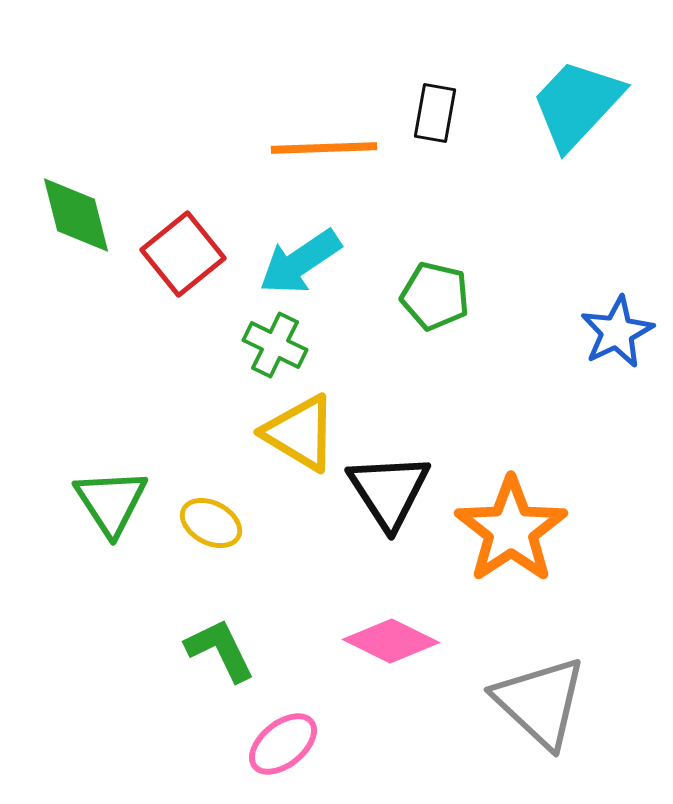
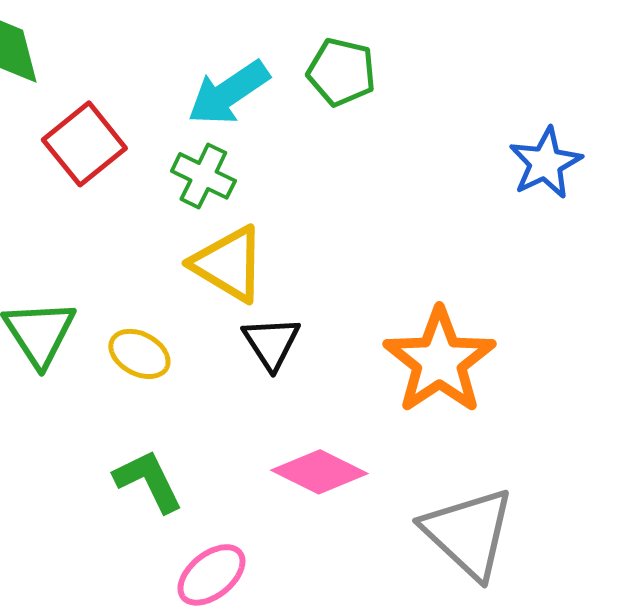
red square: (183, 254) -> (84, 144), moved
green pentagon: (435, 296) -> (341, 72), moved
black triangle: (389, 491) -> (271, 343), moved, size x0.7

